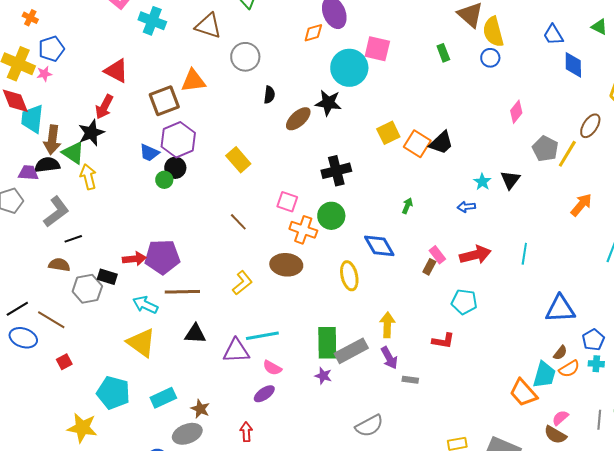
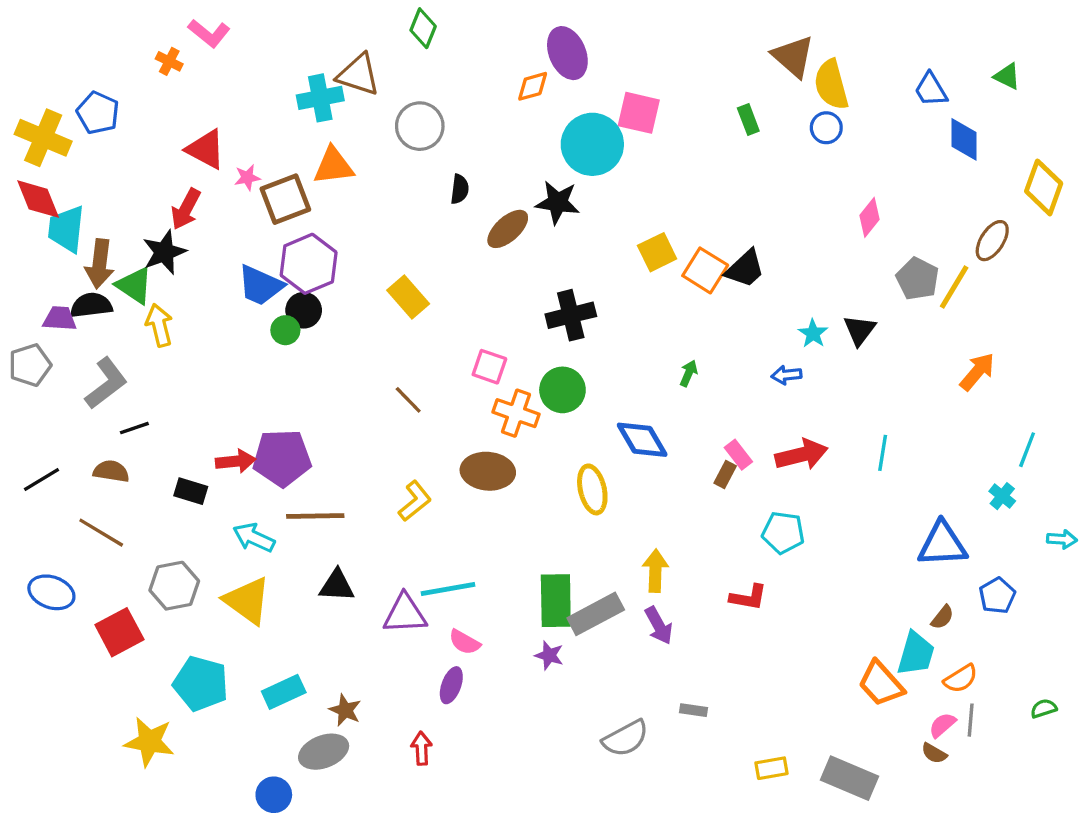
orange cross: (30, 18) -> (169, 61), moved
cyan cross: (152, 21) -> (320, 98), moved, turned -32
blue pentagon: (51, 49) -> (98, 113), turned -30
pink star: (44, 74) -> (247, 178), moved
blue trapezoid: (149, 153) -> (261, 285), size x1.4
gray hexagon: (87, 289) -> (174, 586), moved
black line: (17, 309) -> (41, 480), moved
brown line: (51, 320) -> (101, 533), moved
red square: (64, 362) -> (119, 632), size x1.8
cyan cross: (596, 364) -> (1002, 496), moved, turned 35
orange semicircle: (569, 369) -> (961, 679), moved
gray rectangle: (410, 380) -> (694, 710), moved
purple ellipse: (264, 394) -> (451, 685), turned -35
gray line: (599, 420) -> (971, 720), moved
brown semicircle: (555, 435) -> (934, 753), size x0.7

